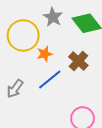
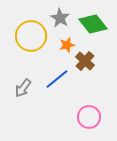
orange star: (45, 54) -> (67, 45), moved

